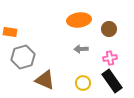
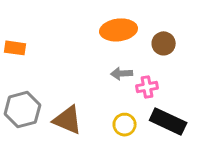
gray hexagon: (23, 57) -> (22, 110), moved
pink cross: (110, 58) -> (147, 87), moved
black rectangle: (112, 81) -> (168, 122), turned -30

